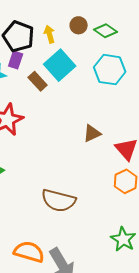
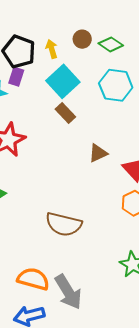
brown rectangle: (38, 81) -> (65, 113), moved

